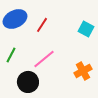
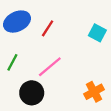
orange cross: (83, 71) -> (94, 92), moved

